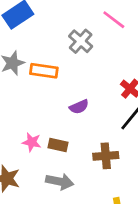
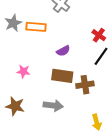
pink star: (32, 142) -> (23, 71), moved
brown rectangle: (58, 145) -> (62, 76), moved, size x1.5

